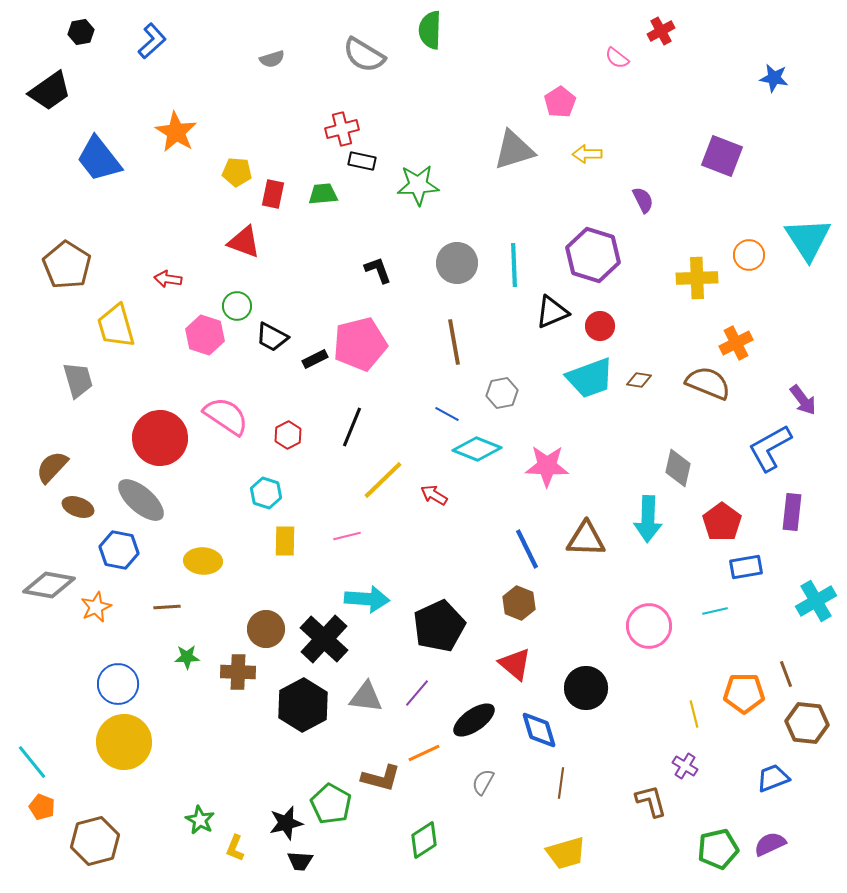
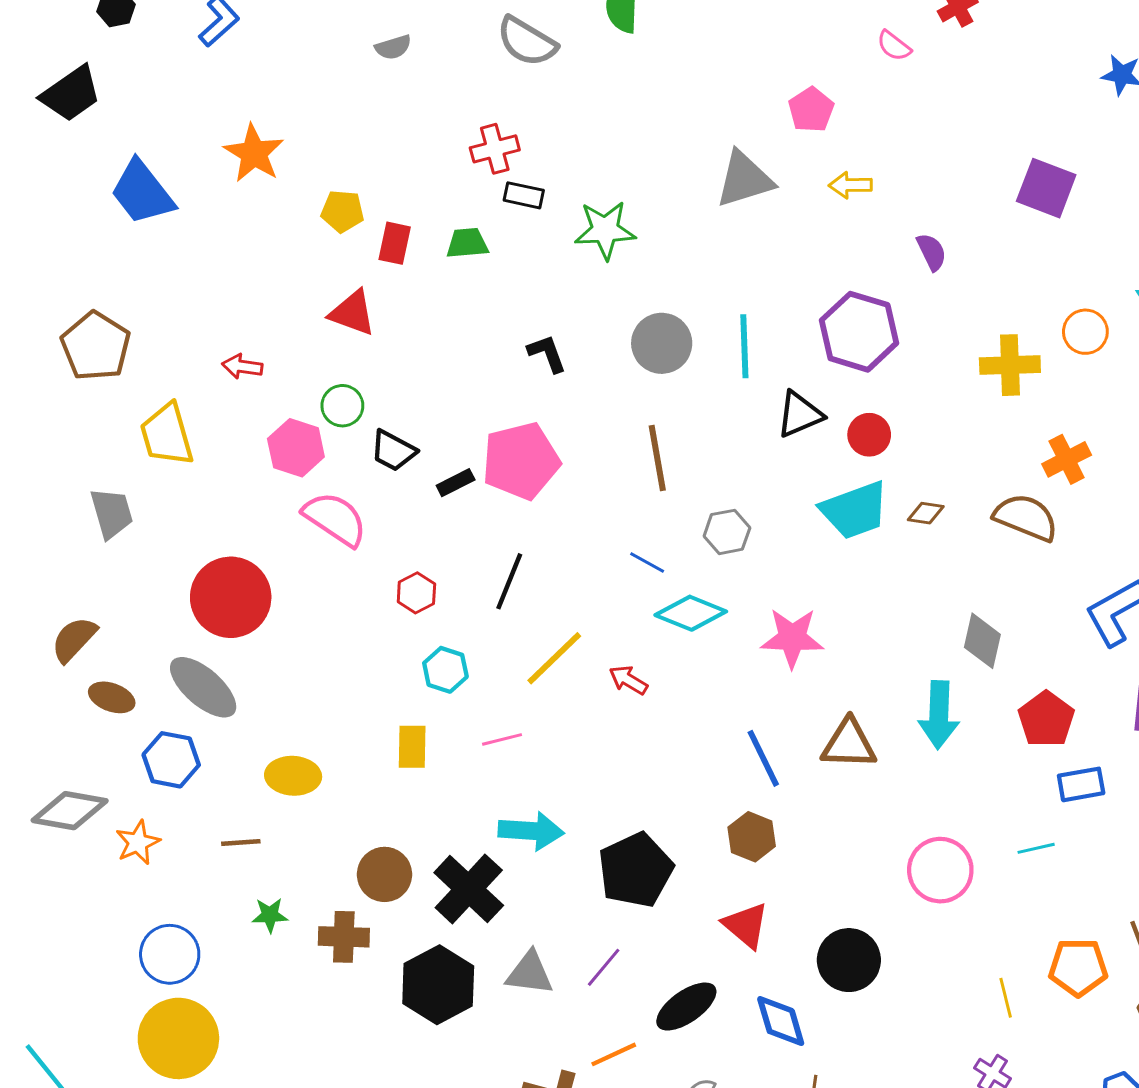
pink semicircle: (226, 416) -> (335, 519), moved
cyan hexagon: (266, 493) -> (445, 670), moved

